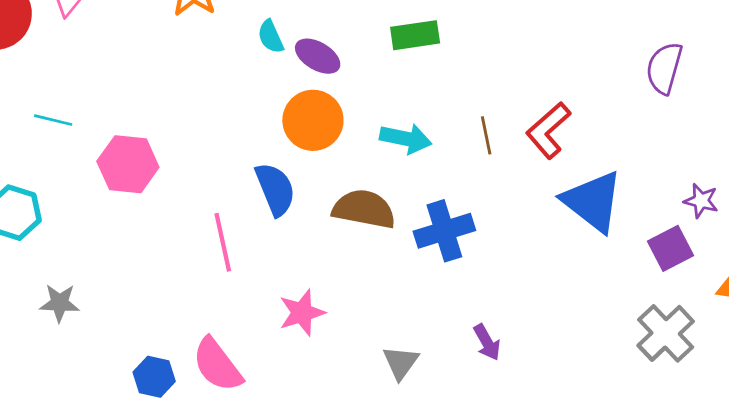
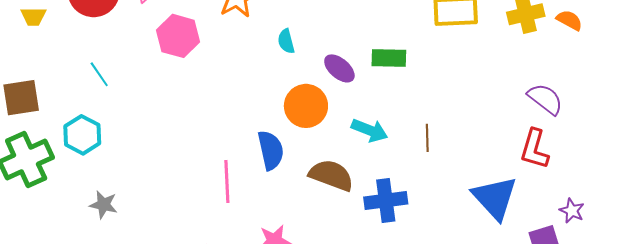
purple ellipse: (318, 56) -> (339, 68), moved
purple semicircle: (664, 68) -> (545, 99), moved, turned 102
cyan line: (53, 120) -> (99, 74), moved, turned 32
red L-shape: (548, 130) -> (535, 149), moved, turned -42
pink hexagon: (128, 164) -> (178, 36), moved

